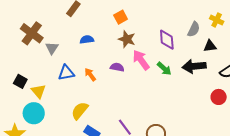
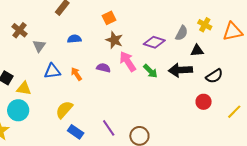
brown cross: (32, 33) -> (20, 30), size x0.7
purple diamond: (167, 40) -> (154, 42), turned -70
yellow triangle: (38, 91) -> (24, 88), turned -42

